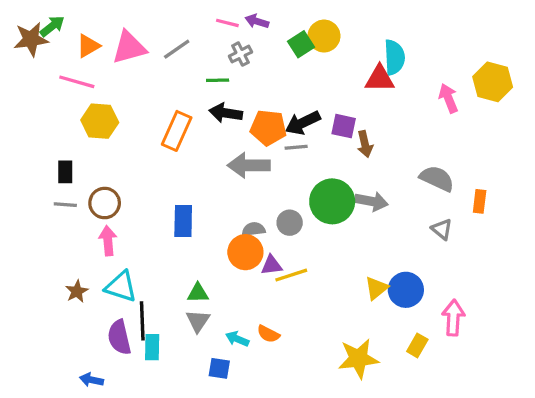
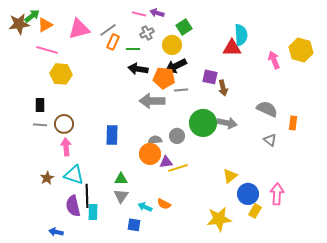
yellow circle: (324, 36) -> (172, 45), moved
orange triangle: (88, 46) -> (45, 25), moved
black arrow: (303, 123) -> (176, 66), moved
orange rectangle: (177, 131) -> (113, 42), moved, size x0.7
blue circle: (406, 290) -> (248, 194), moved

